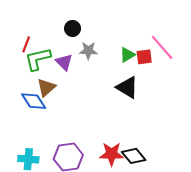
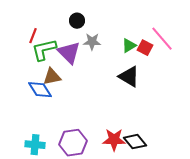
red square: (144, 57) -> (145, 48), turned 35
purple triangle: (64, 62) -> (69, 53), size x1.4
brown triangle: (46, 87) -> (52, 77), turned 30

